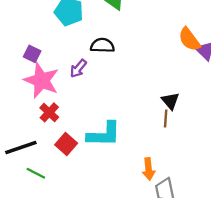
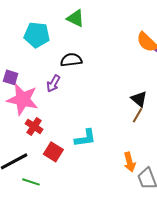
brown line: (166, 119) -> (137, 115), turned 35
cyan L-shape: (104, 134) -> (85, 138), size x0.7

